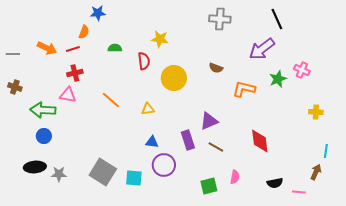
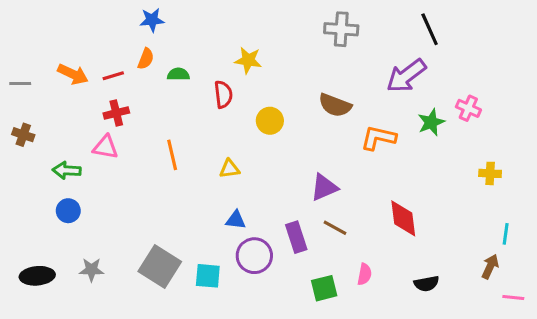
orange semicircle: (84, 32) -> (146, 59), moved
brown semicircle: (216, 68) -> (335, 105), size x1.5
yellow circle: (174, 78) -> (270, 121), size x0.7
orange line: (111, 100) -> (172, 155), turned 36
green arrow: (43, 110) -> (67, 170), size x0.7
purple rectangle: (188, 140) -> (296, 237), moved
black ellipse: (35, 167) -> (37, 276), moved
pink line: (299, 192) -> (513, 298), moved

